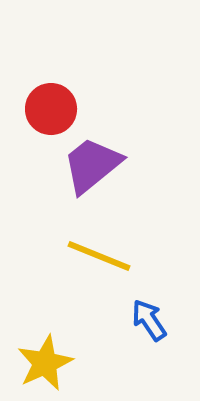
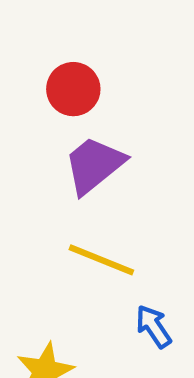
red circle: (51, 109) -> (73, 89), moved

